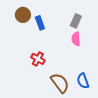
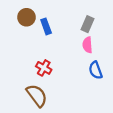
blue semicircle: (83, 81) -> (96, 70), moved
brown semicircle: (60, 83) -> (37, 96), moved

